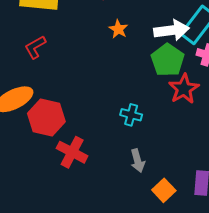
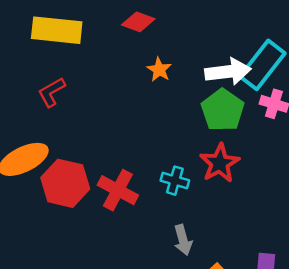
red star: (184, 89) -> (220, 163), moved
red cross: (72, 152) -> (118, 190), moved

